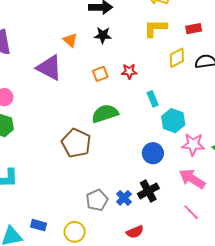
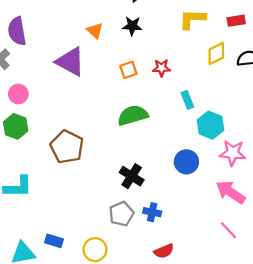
brown pentagon: (76, 143) -> (67, 147), moved
black cross: (148, 191) -> (132, 176), moved, turned -30
blue cross: (124, 198) -> (152, 212), turned -35

